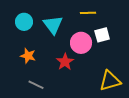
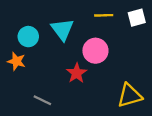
cyan circle: (24, 22) -> (28, 37), moved
white square: (102, 35) -> (137, 18), moved
orange star: (28, 56) -> (16, 61), moved

